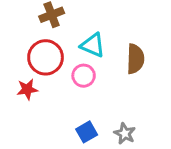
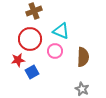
brown semicircle: (135, 59) -> (83, 57), moved
blue square: (87, 132) -> (32, 72), moved

